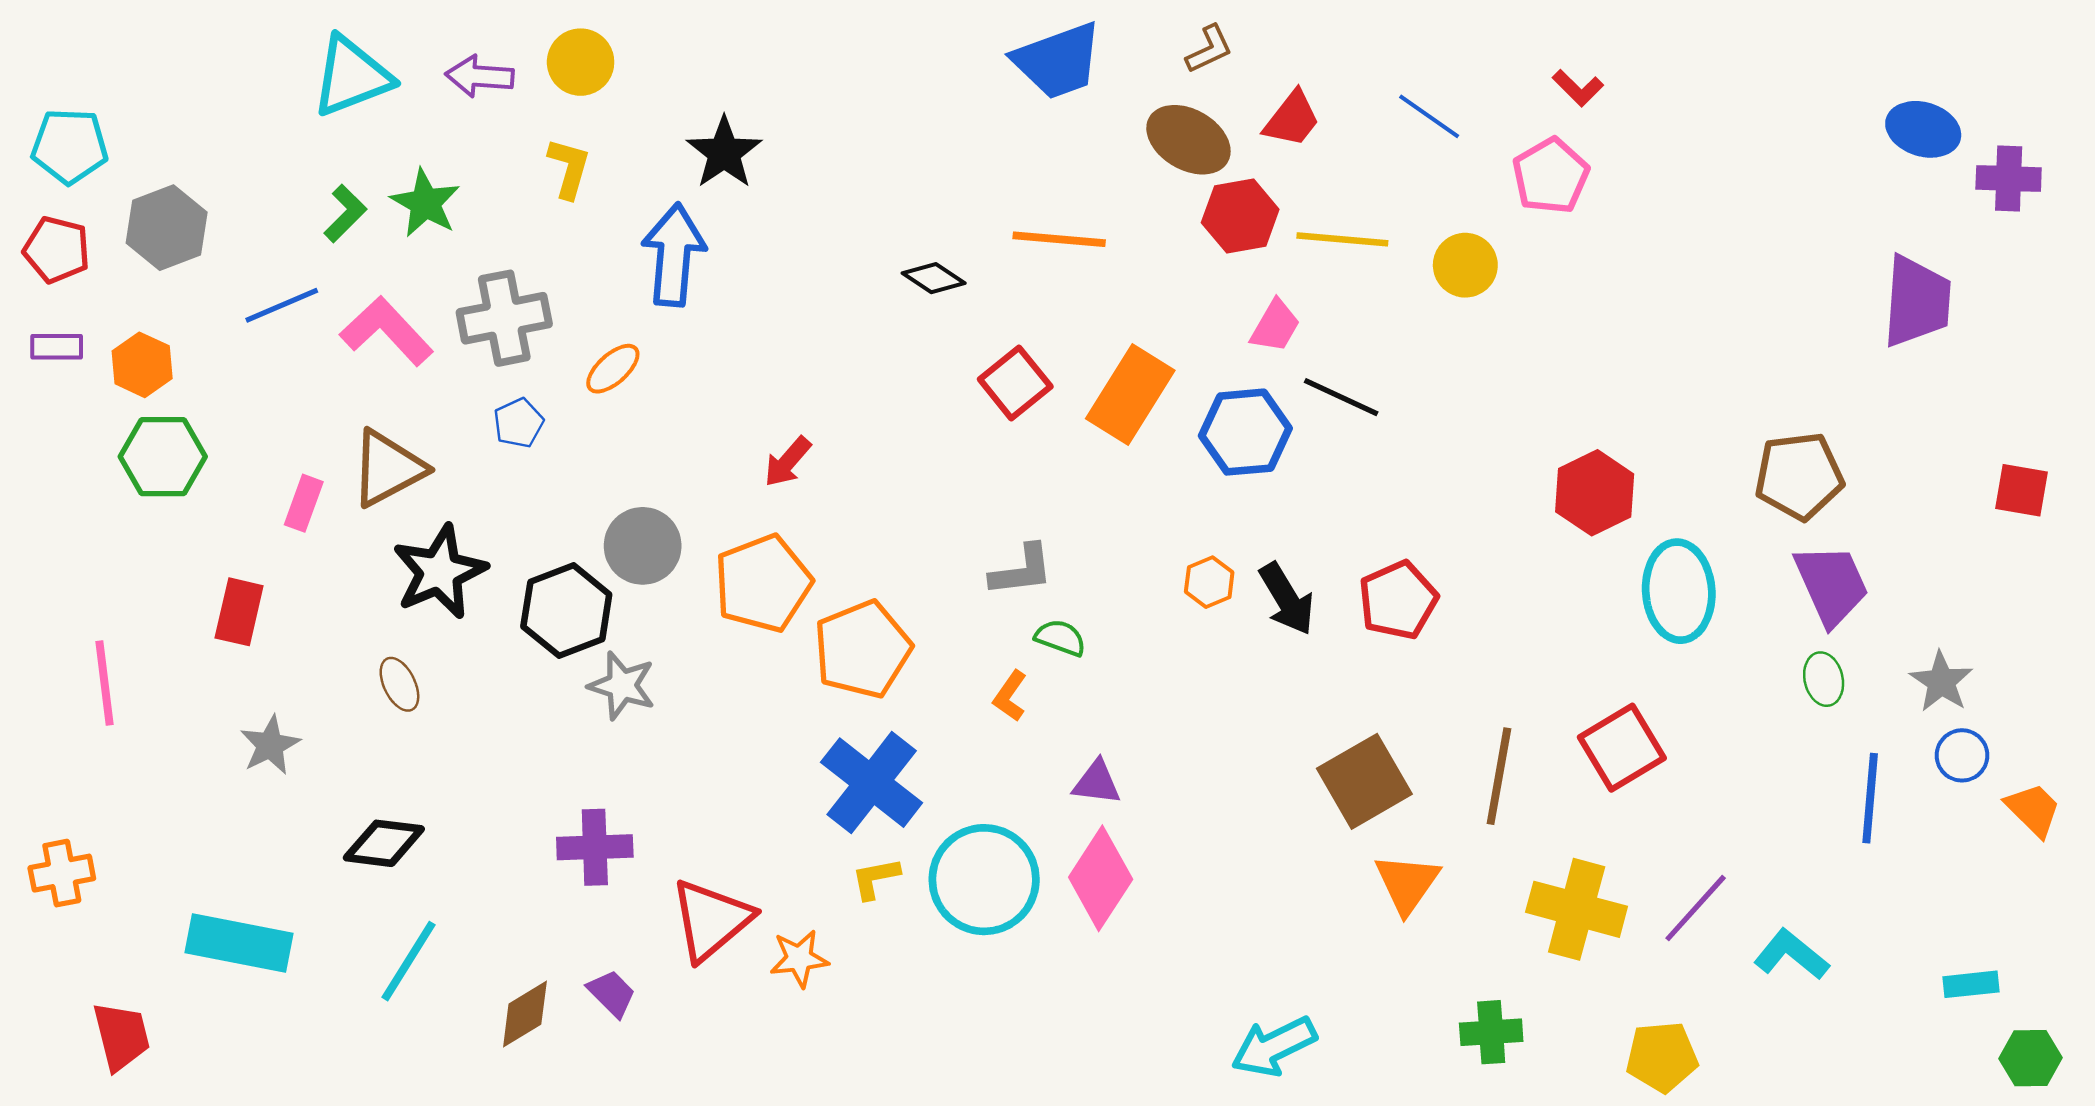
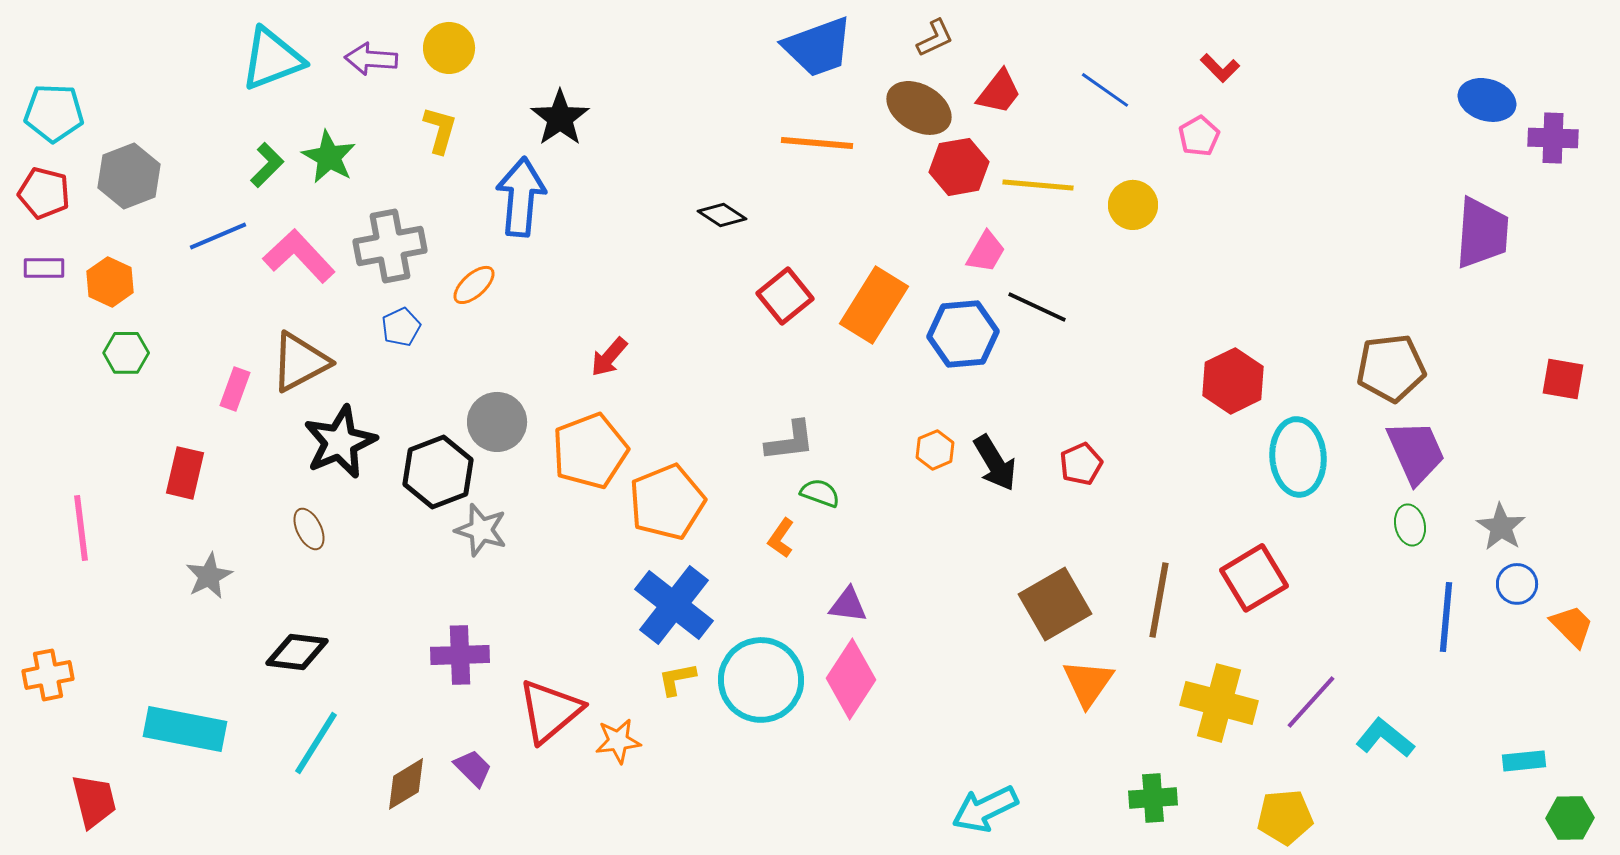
pink pentagon: (1551, 176) -> (1199, 136), size x0.7
orange line: (1059, 239) -> (817, 143), moved
green hexagon: (163, 457) -> (126, 353), size x0.7
red pentagon: (1398, 600) -> (1081, 464), size x0.7

